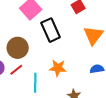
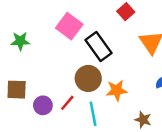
brown circle: (18, 48) -> (88, 78), moved

